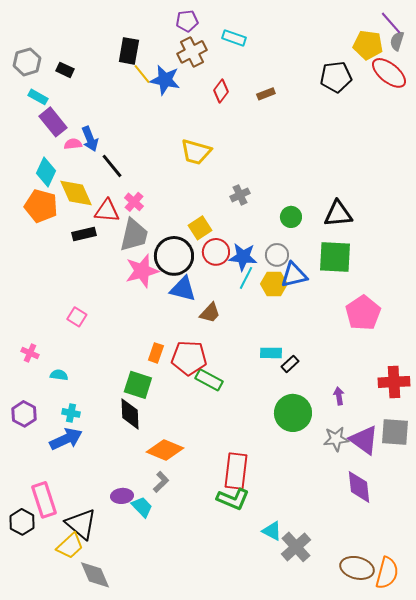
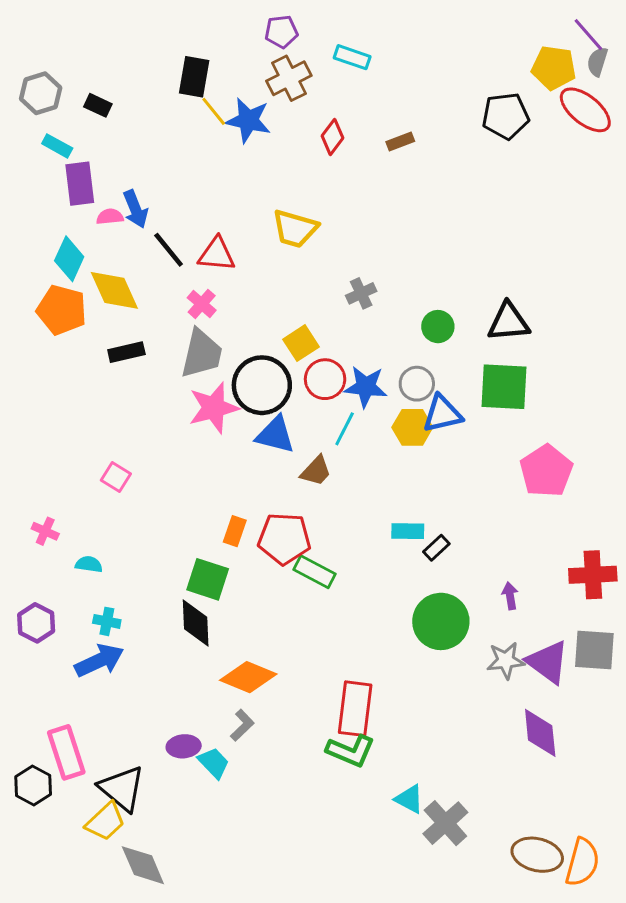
purple rectangle: (53, 122) -> (80, 184), turned 32
red triangle: (107, 211) -> (217, 254), moved
cyan line: (246, 278) -> (345, 429), moved

